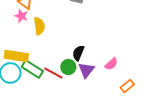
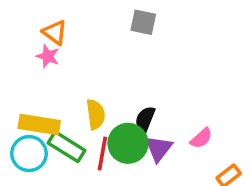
yellow semicircle: (39, 26) -> (96, 114), moved
green circle: (68, 67) -> (128, 143), size x1.5
red line: (53, 73) -> (102, 154), turned 72

